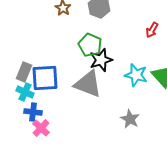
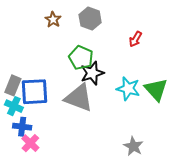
red arrow: (152, 30) -> (135, 39), moved
gray star: (130, 119) -> (133, 146), moved

